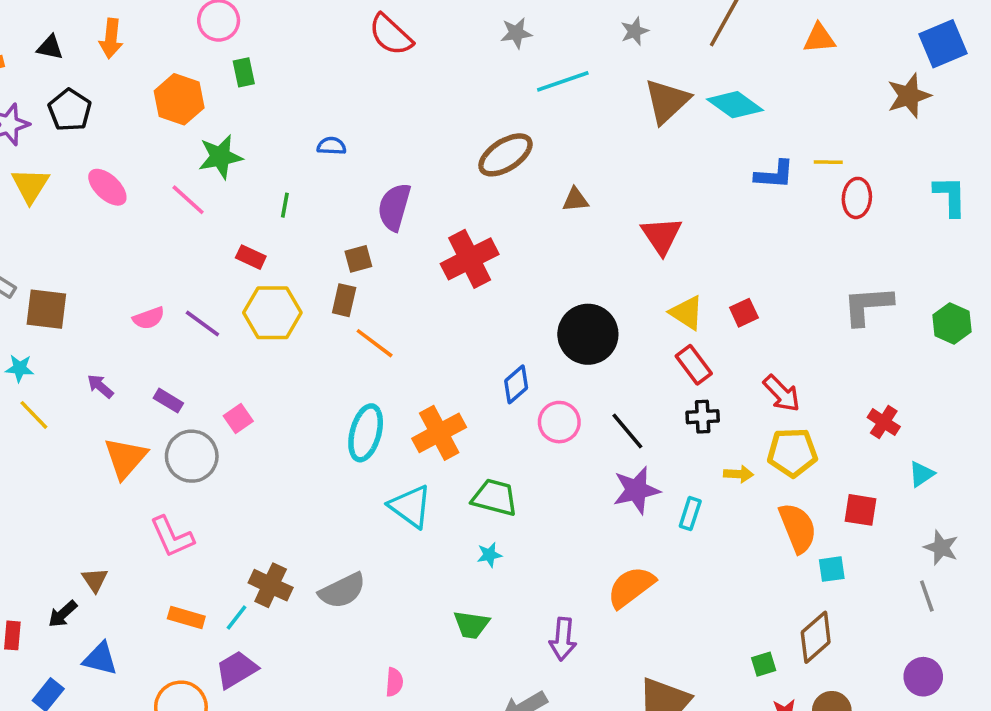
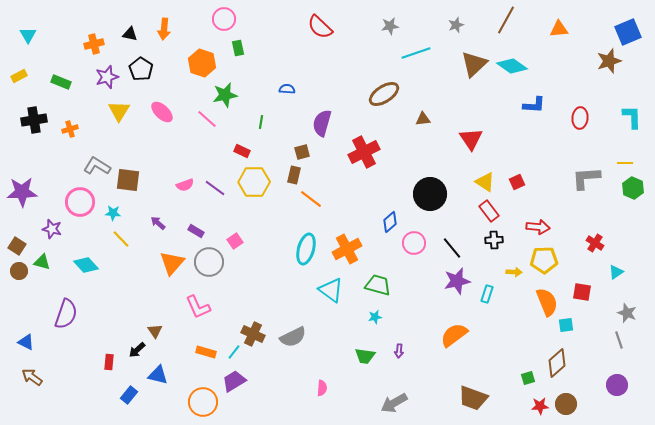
yellow line: (828, 162) -> (625, 163), moved
red arrow: (782, 393) -> (538, 227), turned -40
purple arrow: (563, 639) -> (399, 351), moved, size x0.6

